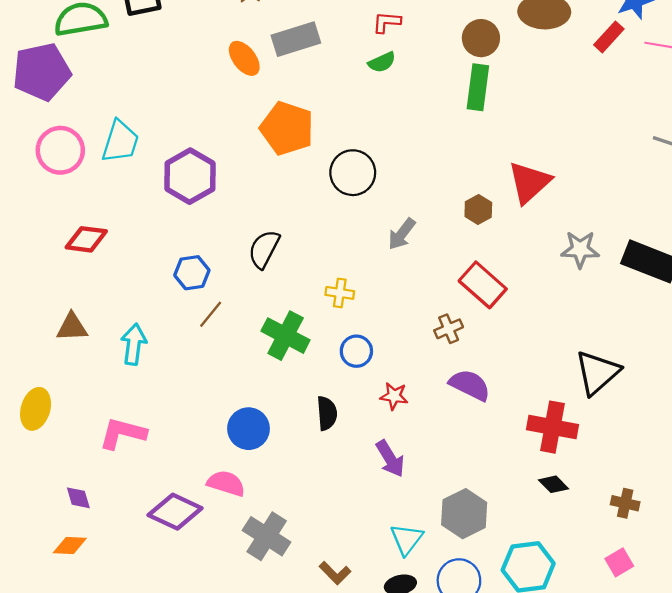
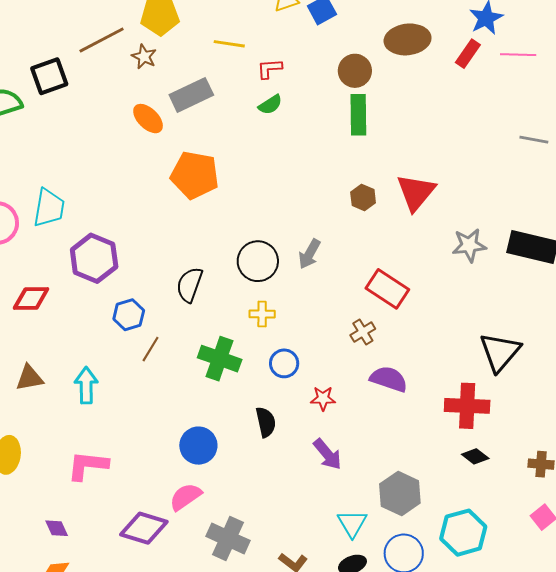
black circle: (353, 173) -> (258, 261), moved
purple hexagon: (190, 176) -> (94, 258), moved
brown hexagon: (478, 209) -> (363, 198), moved
pink semicircle: (226, 483) -> (185, 497), turned -44

